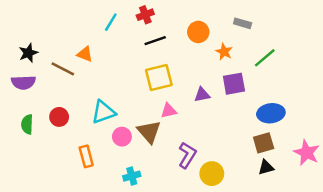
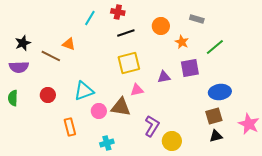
red cross: (145, 15) -> (118, 12), turned 32
green semicircle: (27, 124) -> (13, 98), moved
brown triangle: (149, 132) -> (121, 107), turned -40

